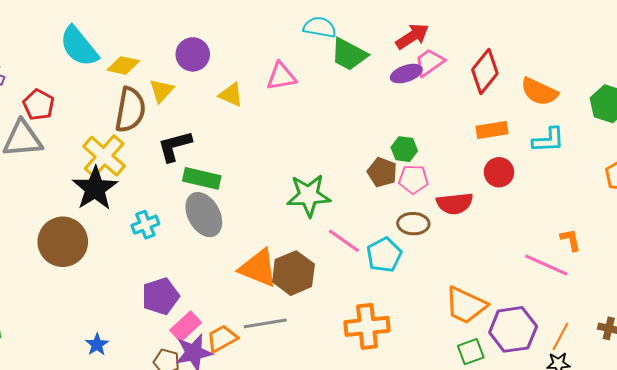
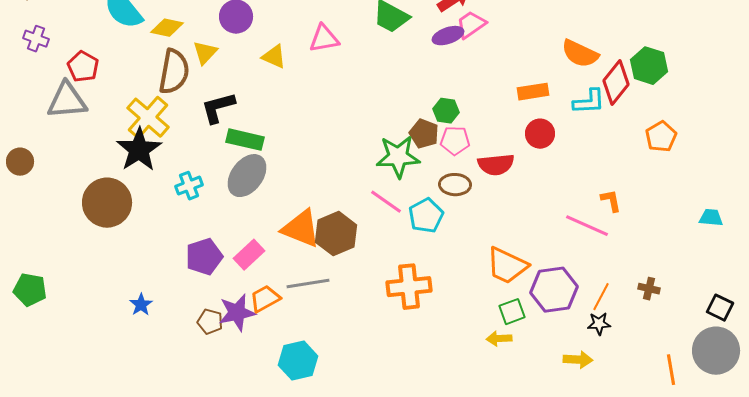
red diamond: (485, 72) -> (616, 83), moved
green star: (309, 195) -> (398, 157), moved
gray ellipse: (204, 215) -> (247, 176), turned 66
pink rectangle: (186, 326) -> (249, 255), moved

